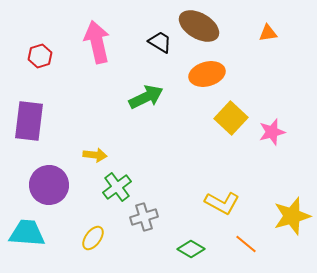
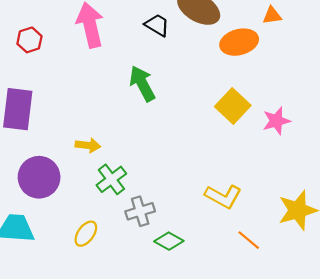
orange ellipse: (207, 74) -> (239, 42), moved
green arrow: (146, 97) -> (142, 84), turned -92
green diamond: (191, 249) -> (169, 241), moved

